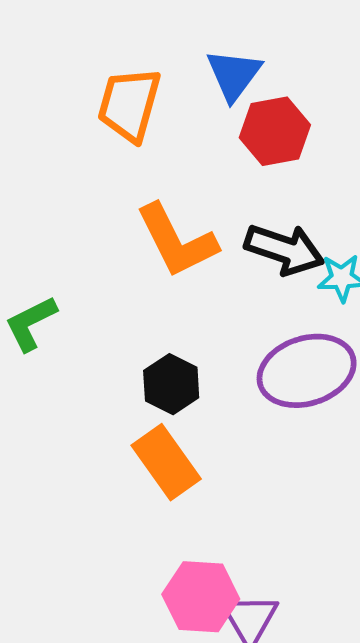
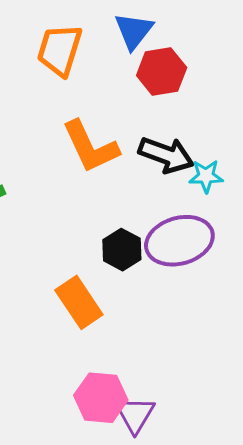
black hexagon: (171, 384) -> (122, 250), moved

